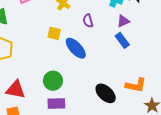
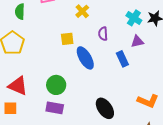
yellow square: (54, 33) -> (67, 39), turned -32
blue rectangle: (122, 40) -> (122, 59), moved
orange L-shape: (136, 85) -> (148, 101), moved

